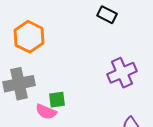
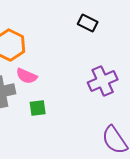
pink semicircle: (46, 112) -> (27, 76), moved

